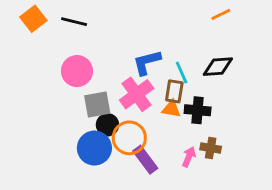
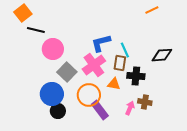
black line: (74, 22) -> (36, 30), moved
black diamond: (218, 67) -> (162, 55), moved
gray square: (97, 104) -> (67, 72), turned -36
orange triangle: (171, 109) -> (114, 84), moved
black circle: (107, 125) -> (58, 111), moved
blue circle: (94, 148) -> (52, 94), moved

